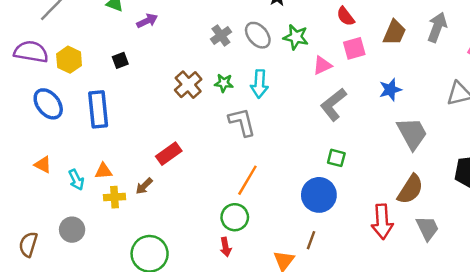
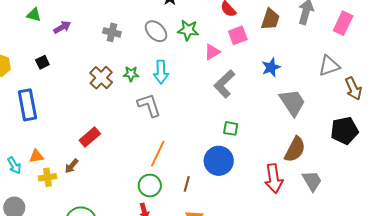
gray cross: (221, 36) -> (112, 32), moved, turned -36
brown line: (311, 240) -> (187, 184), moved

